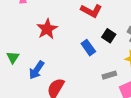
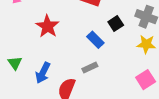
black square: (109, 36) -> (116, 23), turned 32
gray rectangle: (109, 75) -> (90, 68), moved

